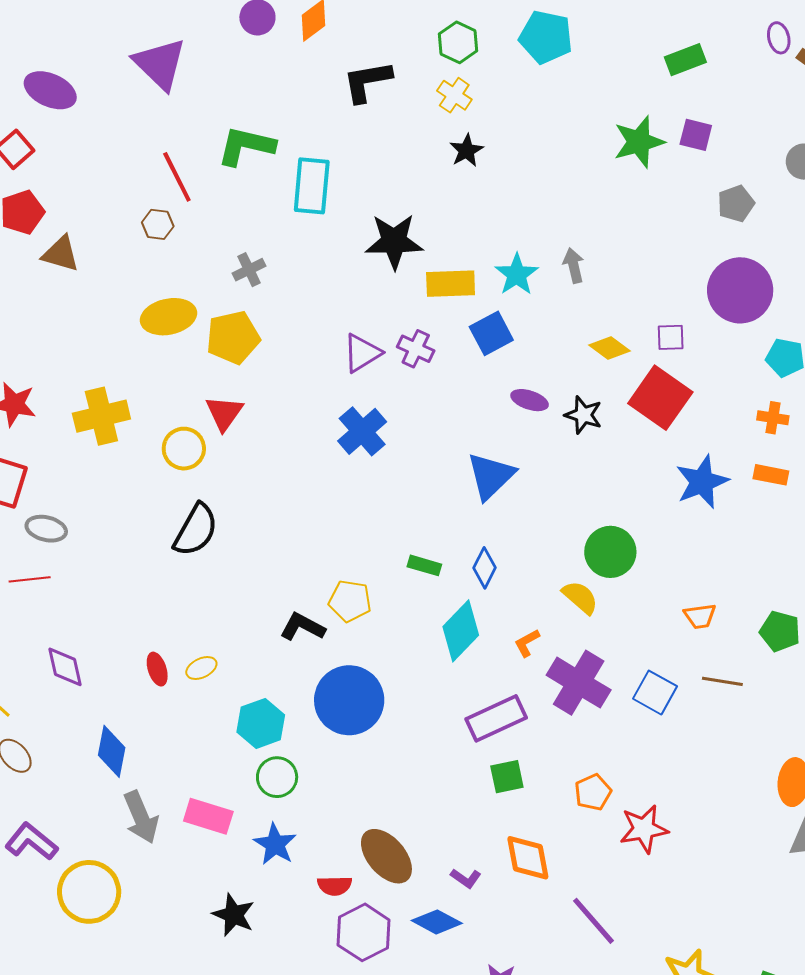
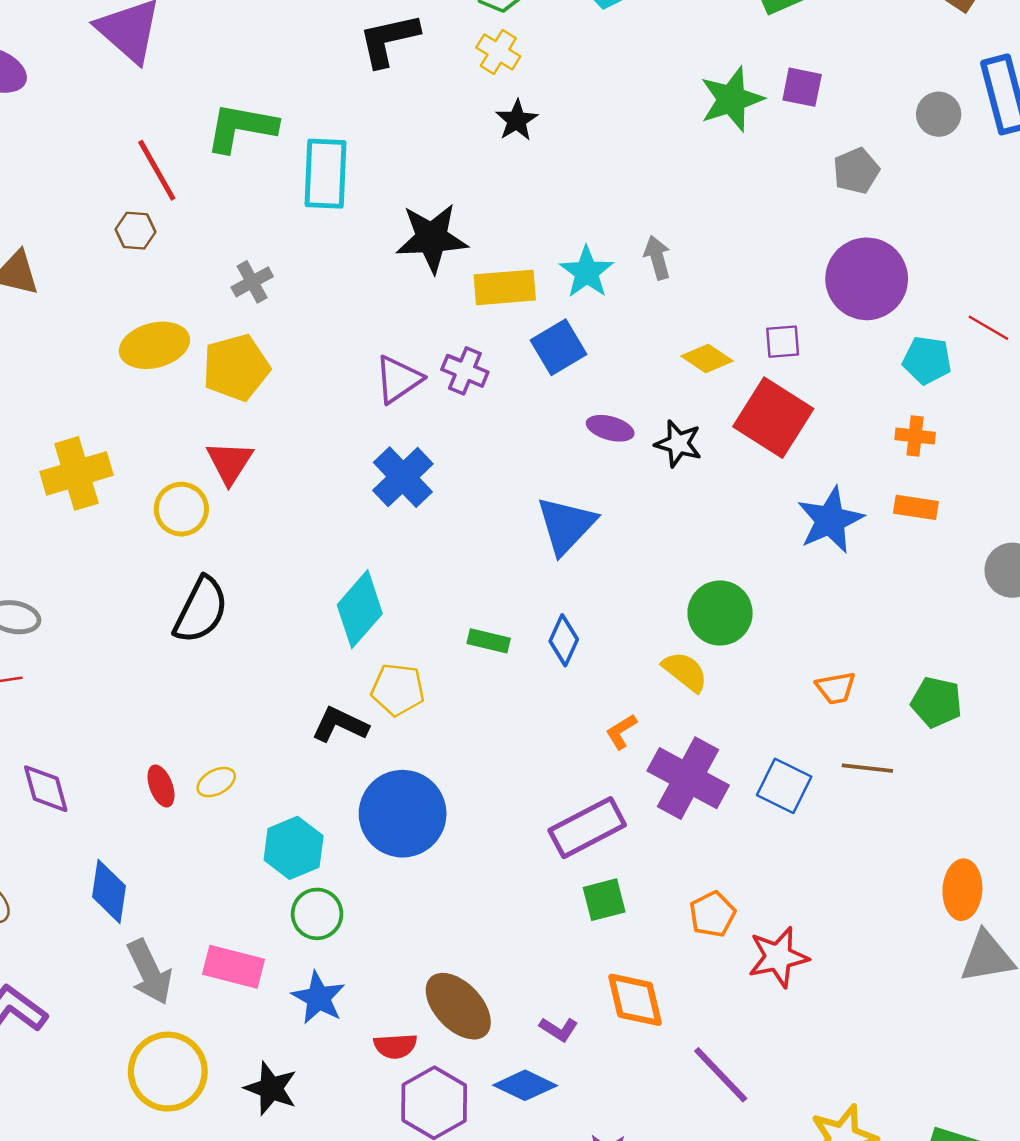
cyan diamond: (461, 631) -> (360, 609), moved
yellow circle: (89, 892) -> (168, 1072), moved

